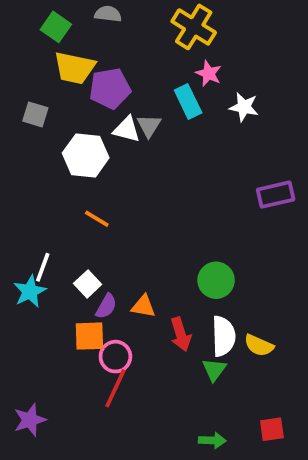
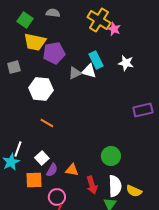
pink star: (209, 74) -> (114, 29), moved
gray square: (35, 114) -> (14, 67), turned -32
gray triangle: (149, 126) -> (75, 73), turned 32
white triangle: (127, 129) -> (89, 71), moved
orange square: (89, 336) -> (34, 180), moved

